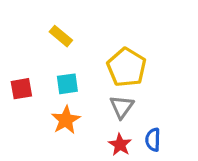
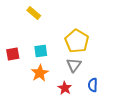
yellow rectangle: (61, 36) -> (34, 13), moved
red star: (120, 145) -> (65, 88), moved

